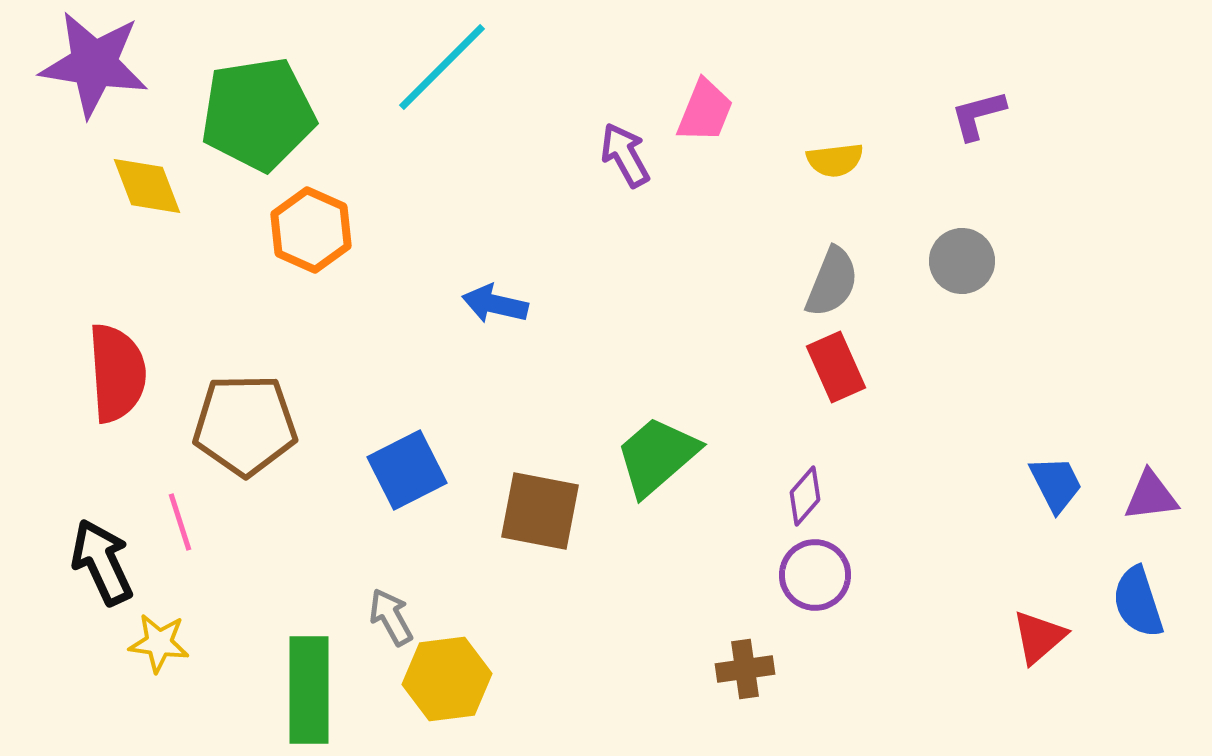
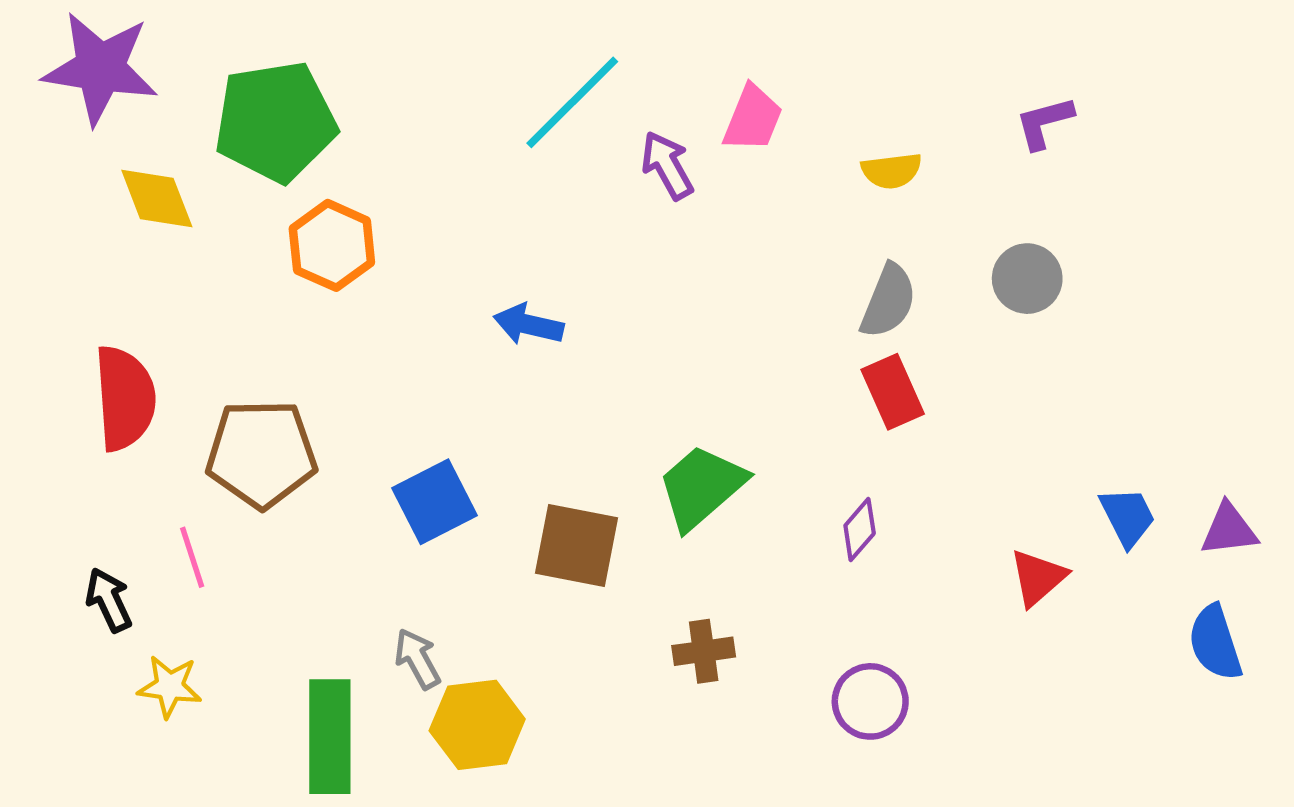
cyan line: (442, 67) -> (572, 102), moved
black arrow: (102, 562) -> (109, 600), size x0.7
purple circle: (815, 575) -> (870, 701), moved
red triangle: (1039, 637) -> (1038, 578), moved
brown cross: (745, 669) -> (704, 651), moved

